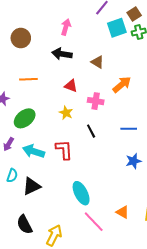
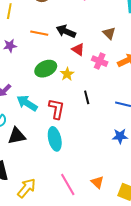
black arrow: (62, 54) -> (66, 31), moved
pink cross: (96, 101) -> (100, 61), moved
green ellipse: (25, 118) -> (46, 69), moved
cyan ellipse: (81, 193) -> (55, 139), moved

